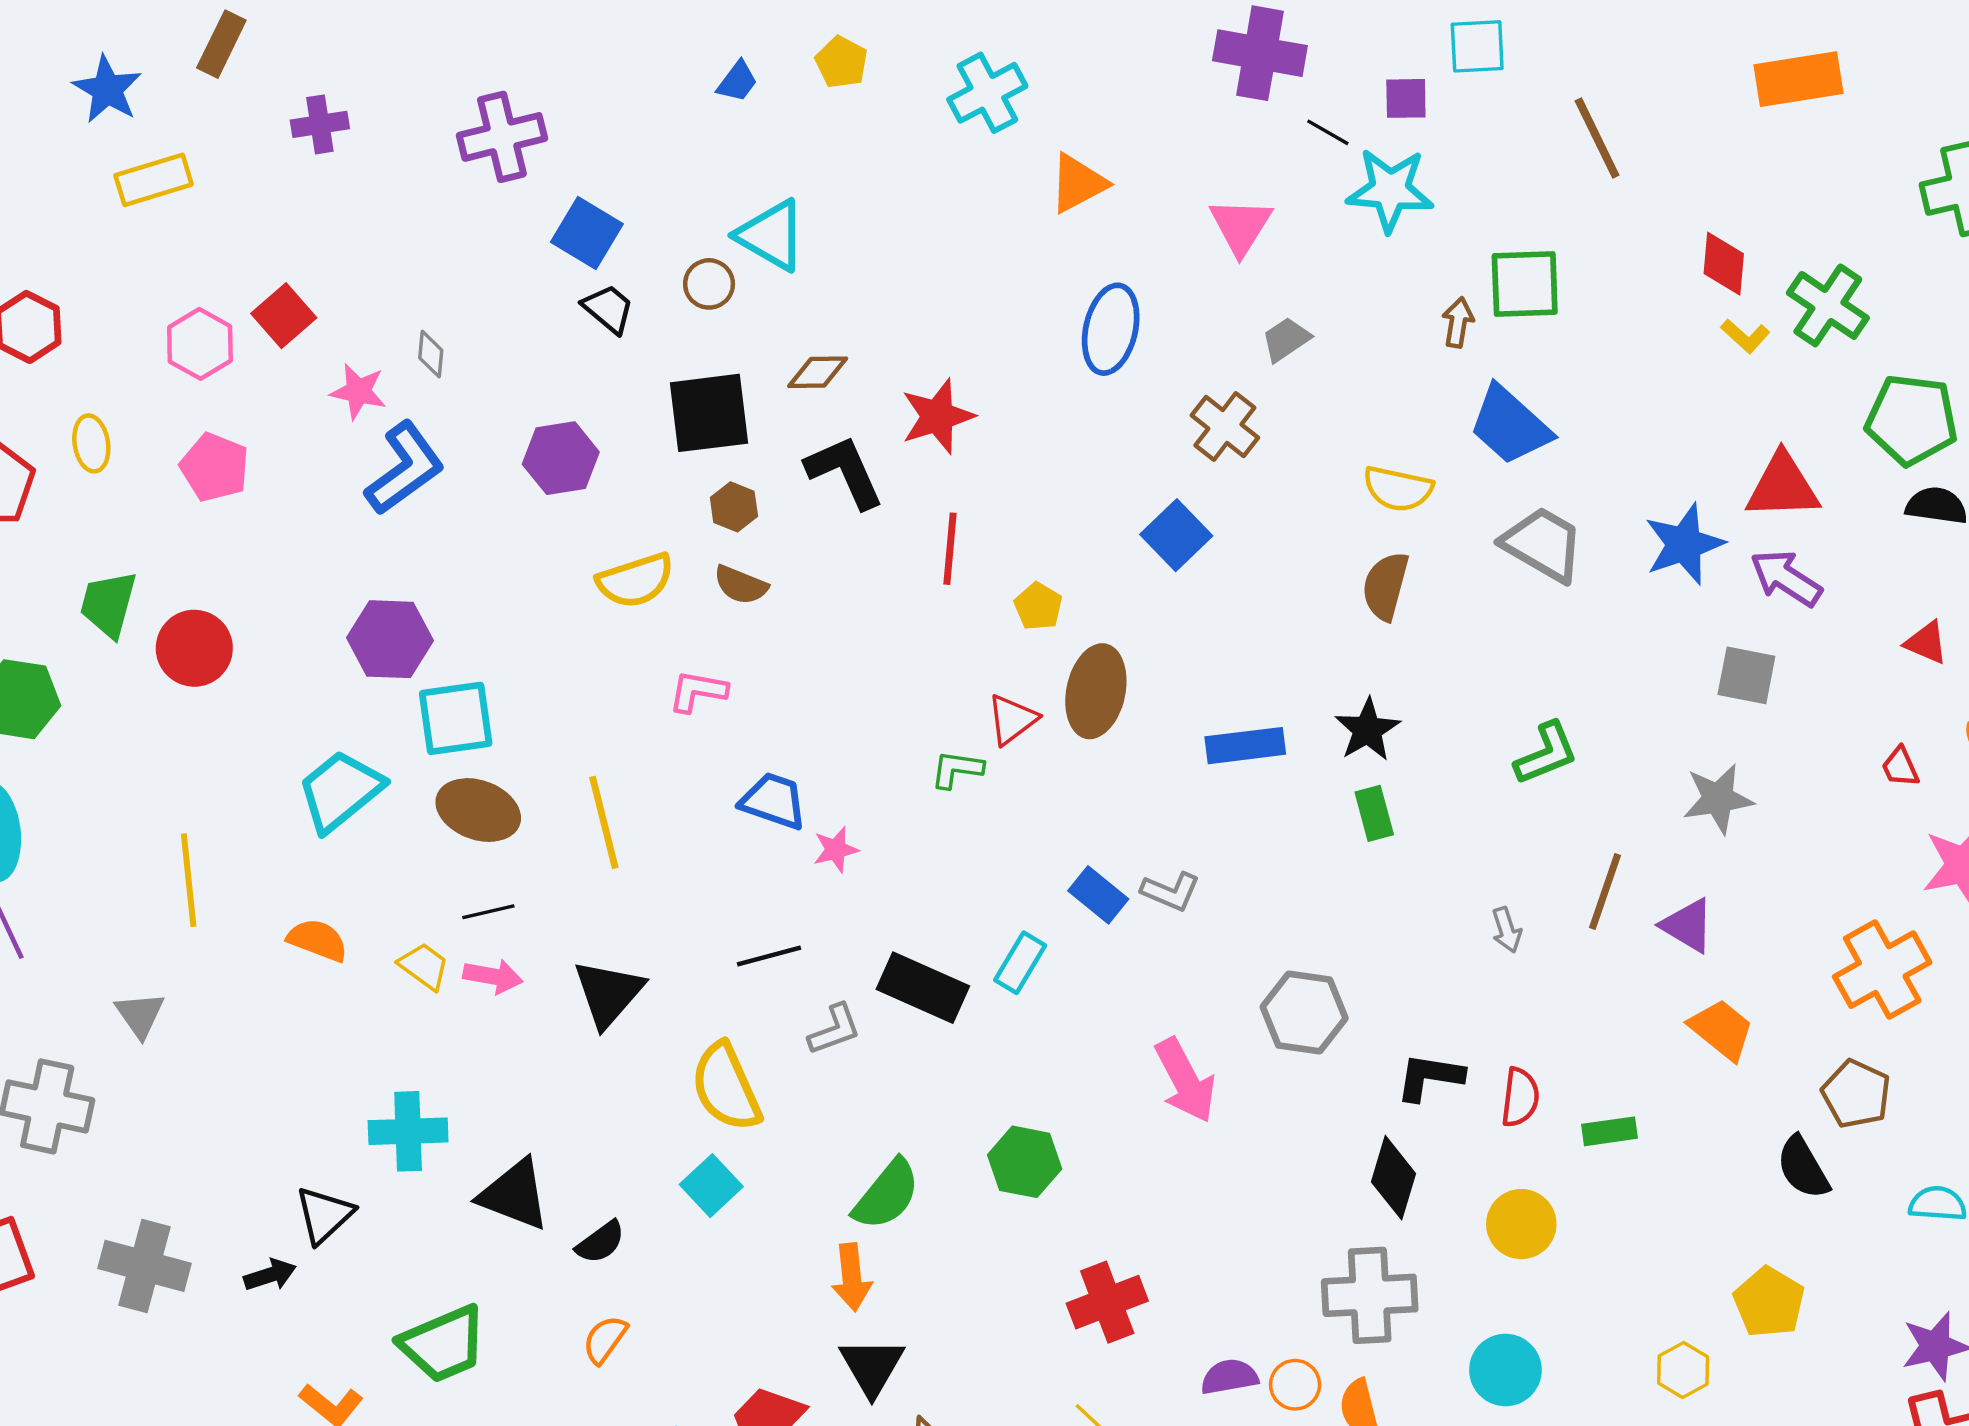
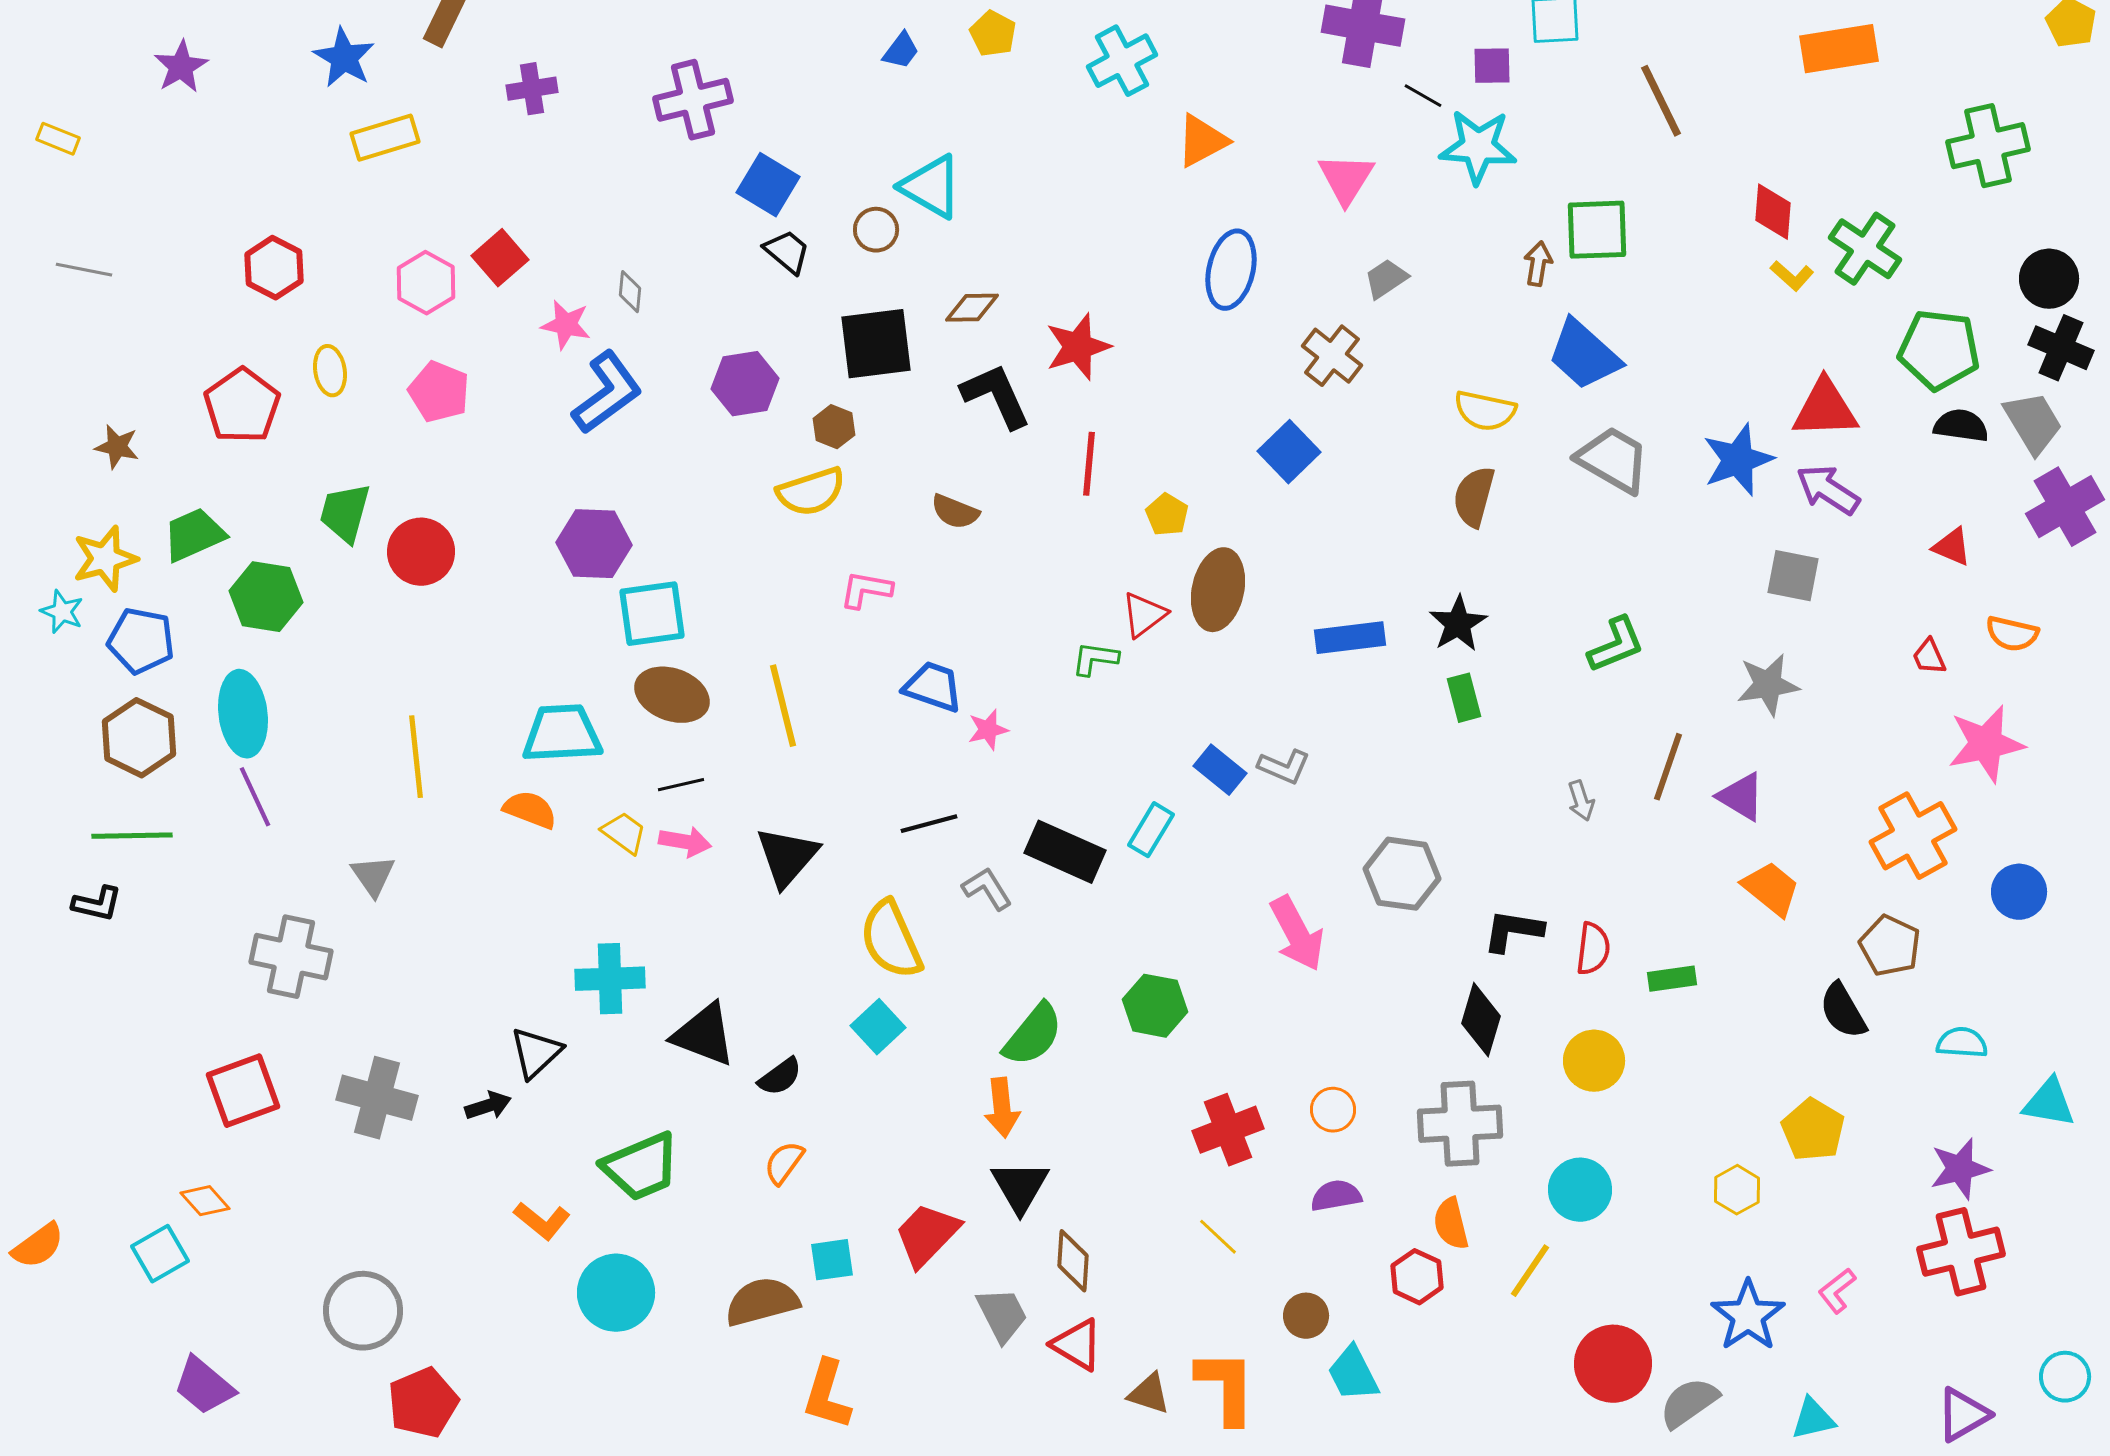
brown hexagon: (734, 507) -> (834, 427), moved
brown semicircle: (741, 585) -> (955, 512), moved
cyan trapezoid: (340, 791) -> (562, 734), moved, turned 36
gray L-shape: (835, 1029) -> (987, 889), turned -102
orange circle: (1295, 1385) -> (1333, 1110), moved

